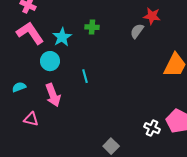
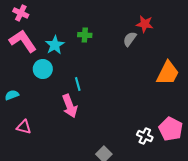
pink arrow: (53, 95) -> (70, 106), moved

